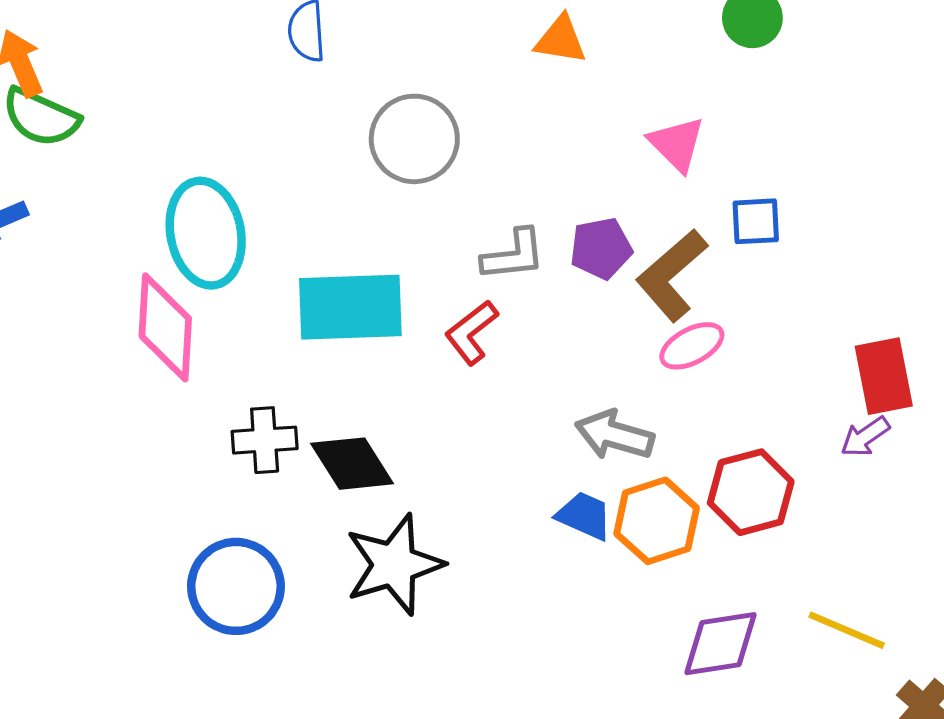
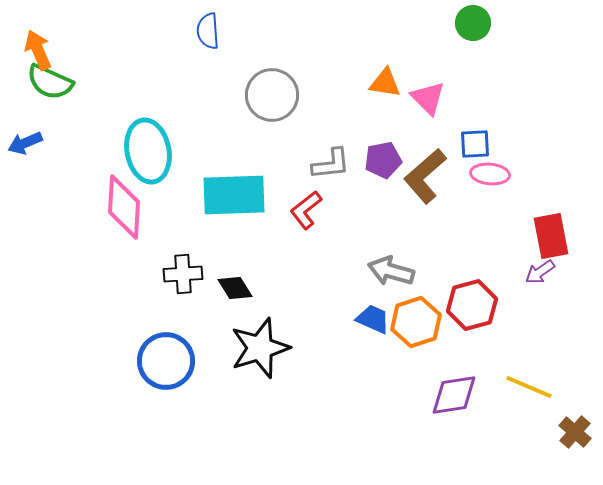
orange triangle: (561, 40) -> (385, 83), moved
pink ellipse: (692, 346) -> (490, 174), moved, turned 33
black diamond: (352, 464) -> (235, 288), size x0.7

